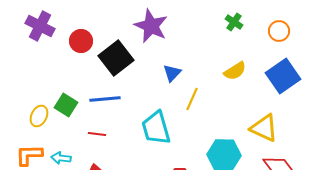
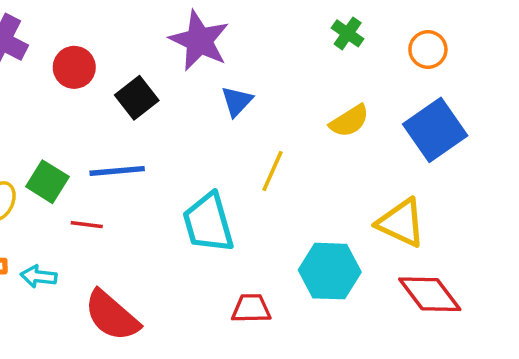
black square: (116, 58) -> (137, 98), size x0.7
blue triangle: (172, 73) -> (237, 101), moved
red line: (97, 134) -> (87, 225), moved

